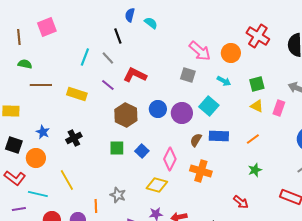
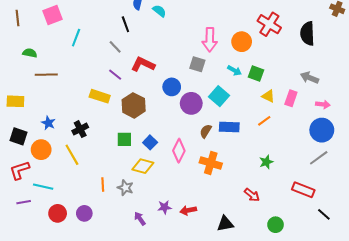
brown line: (19, 37) -> (17, 18), moved
pink arrow: (200, 51) -> (210, 40), turned 50
cyan line: (85, 57) -> (76, 38), moved
green square: (257, 84) -> (256, 74), moved, turned 35
yellow rectangle: (77, 94) -> (100, 96), moved
blue circle: (158, 109) -> (172, 87), moved
orange line: (253, 139) -> (264, 121), moved
red L-shape: (15, 178) -> (20, 170), turned 125
yellow line: (67, 180) -> (72, 155), moved
yellow diamond: (157, 185) -> (143, 166), moved
orange line: (96, 206) -> (103, 185), moved

